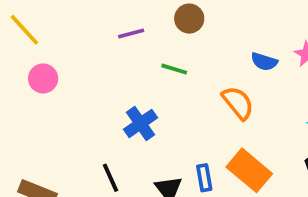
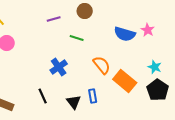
blue semicircle: (264, 62) -> (125, 34), size x1.5
orange semicircle: (238, 103) -> (102, 65), moved
orange rectangle: (249, 170) -> (125, 81), moved

